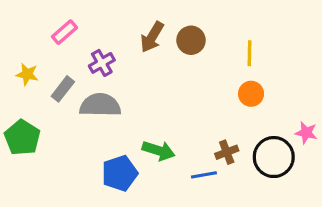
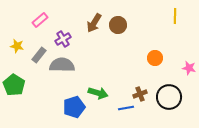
yellow line: (249, 53) -> (175, 16), moved
pink star: (306, 133) -> (189, 68), moved

